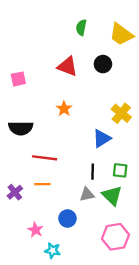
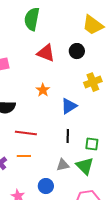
green semicircle: (81, 27) -> (32, 19), moved, size x1.6
yellow cross: (121, 113) -> (93, 82), moved, turned 30
blue triangle: (102, 138) -> (69, 106), moved
black line: (93, 172) -> (68, 136), moved

